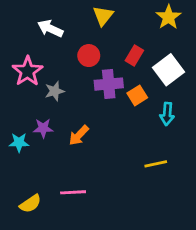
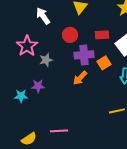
white arrow: (50, 28) -> (43, 16), turned 30
red rectangle: (134, 56) -> (102, 35), turned 56
orange arrow: (79, 135) -> (80, 78), moved

